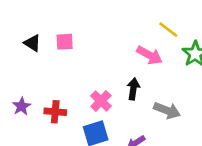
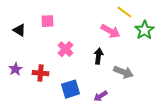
black triangle: (32, 43) -> (19, 30), moved
pink cross: (101, 101) -> (65, 49), moved

